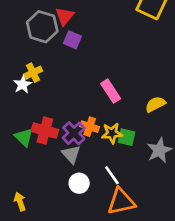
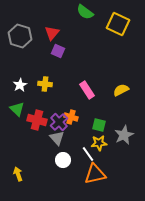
gray hexagon: (42, 27) -> (20, 36), moved
yellow cross: (33, 73) -> (45, 84), moved, turned 32
yellow semicircle: (155, 104) -> (121, 90), moved
yellow star: (112, 133) -> (99, 143), moved
green triangle: (24, 137) -> (17, 109), moved

